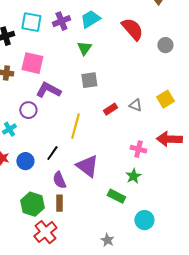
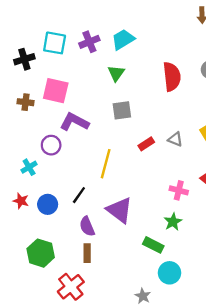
red semicircle: (132, 29) -> (172, 77), moved, turned 35
green hexagon: (32, 204) -> (41, 253), moved
cyan circle: (144, 220) -> (169, 273), moved

